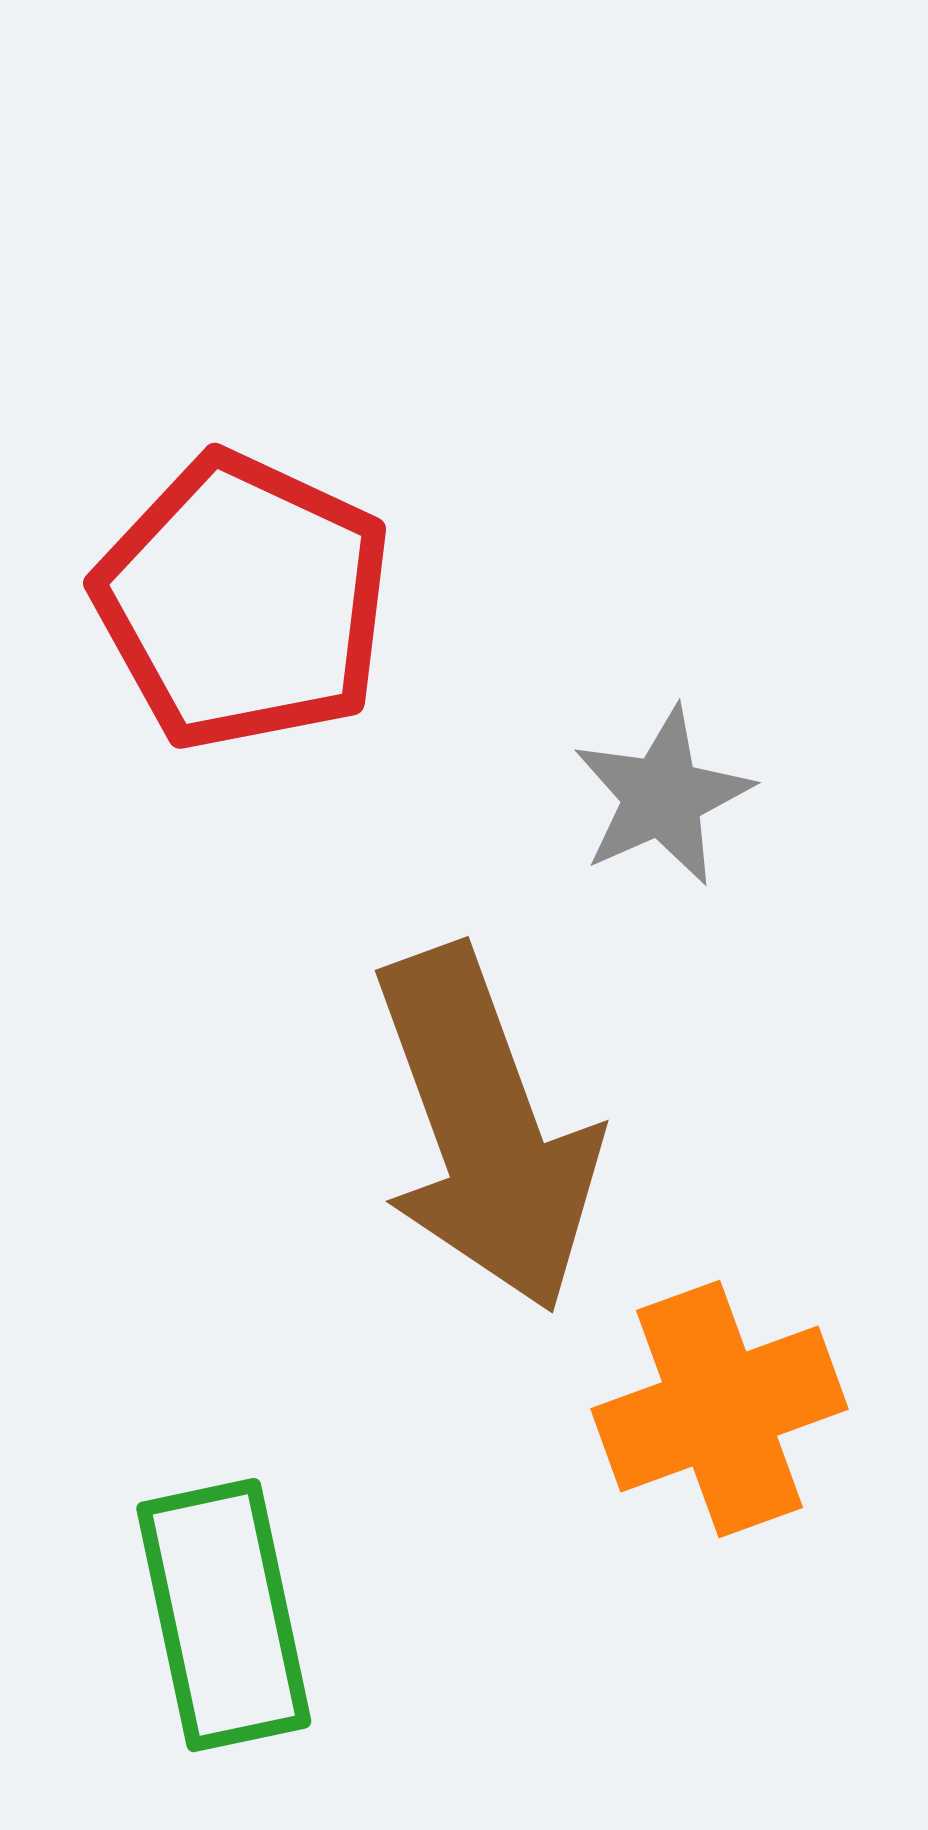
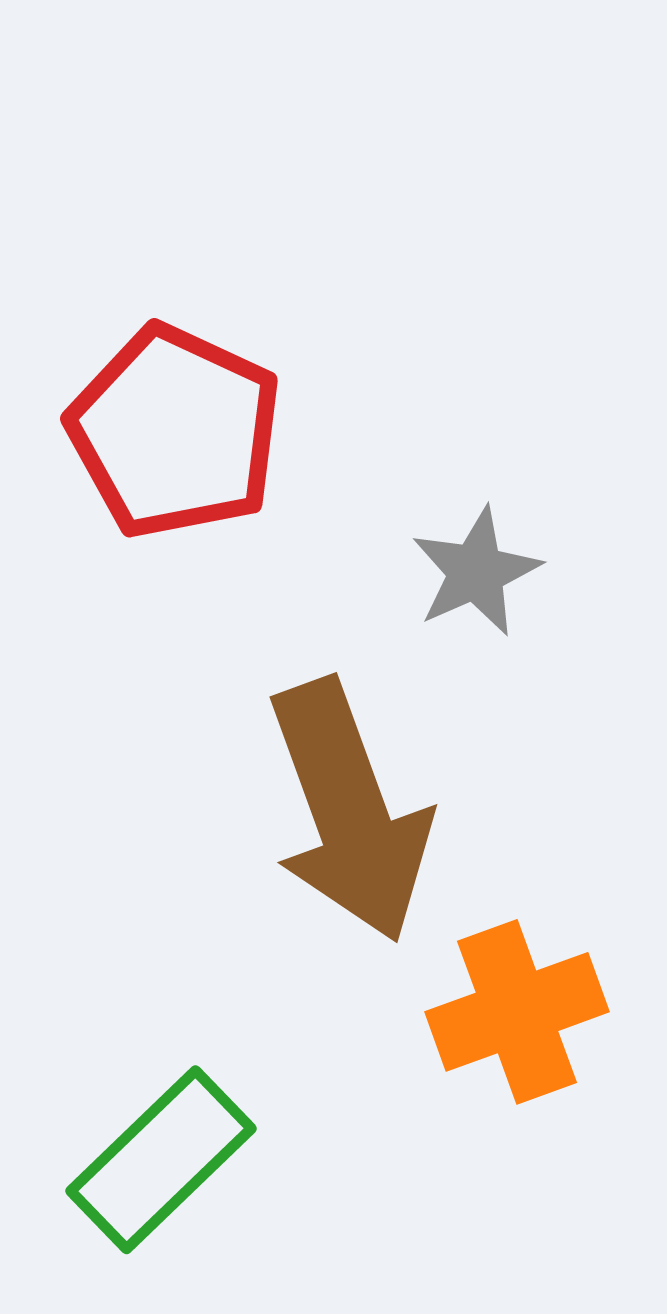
green rectangle: (224, 1615) -> (161, 1160), turned 58

